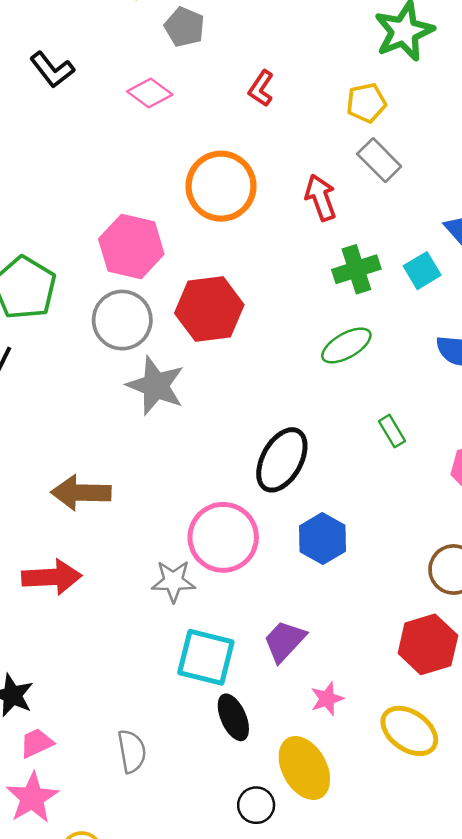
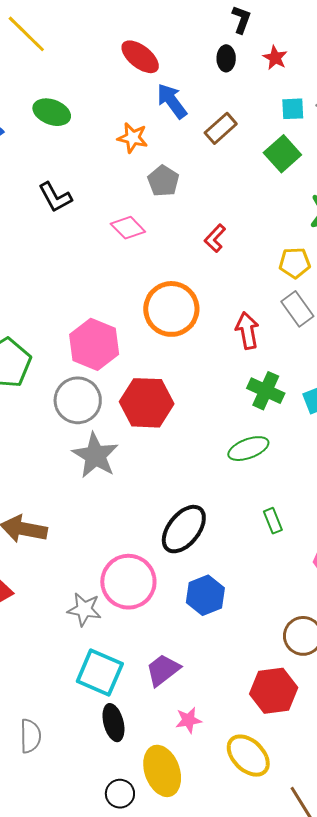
green cross: (356, 269) -> (266, 391), turned 33

